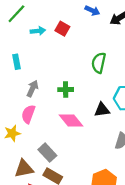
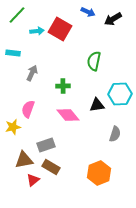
red square: (62, 29) -> (60, 29), size x1.6
cyan rectangle: (16, 62) -> (13, 53), moved, turned -72
gray arrow: (33, 88) -> (32, 73), moved
gray rectangle: (47, 153) -> (46, 145), turned -66

